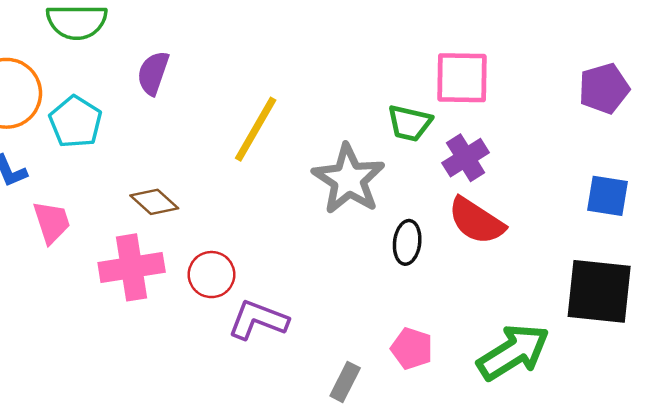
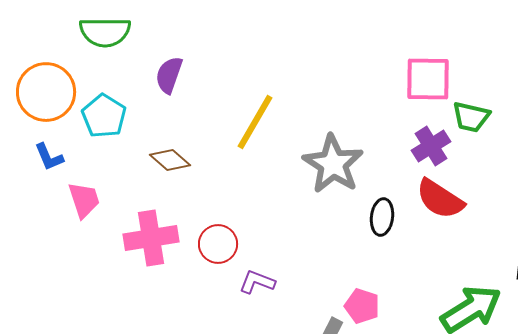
green trapezoid: (409, 123) -> (471, 117), moved
brown diamond: (154, 202) -> (170, 160), moved
purple L-shape: (258, 320) -> (257, 282), size x0.7
pink pentagon: (412, 349) -> (362, 306), moved

